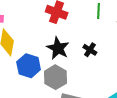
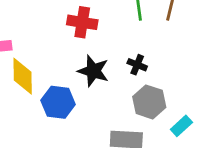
gray hexagon: (55, 77) -> (149, 102), moved

